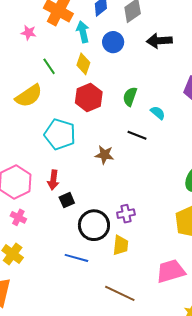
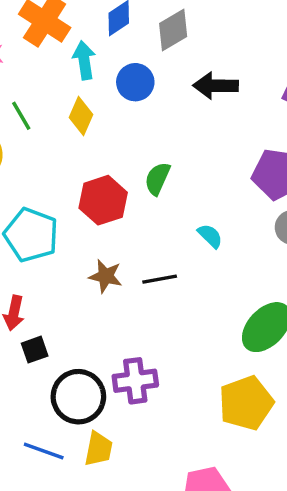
red hexagon: (89, 97) -> (103, 200), moved
cyan semicircle: (158, 113) -> (210, 236), moved
black line: (137, 135) -> (160, 279), moved, turned -36
purple cross: (126, 214) -> (135, 381), size x1.4
yellow trapezoid: (121, 245) -> (98, 449), moved

